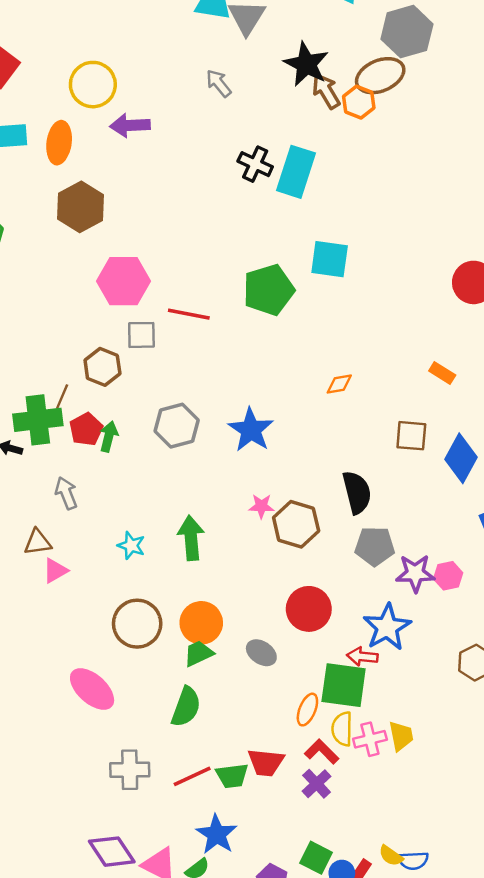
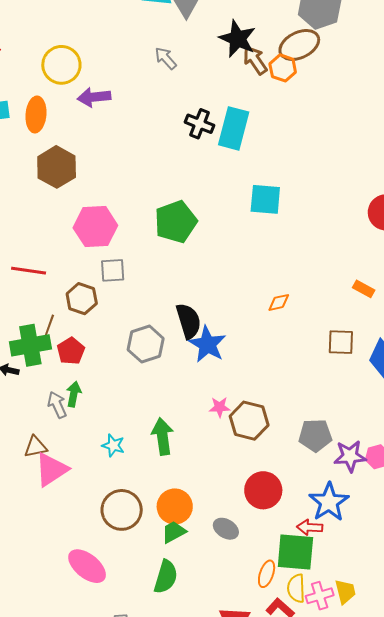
green pentagon: (269, 290) -> (176, 222), moved
red line: (189, 314) -> (29, 271), moved
green arrow: (109, 437) -> (74, 394), moved
black semicircle: (357, 492) -> (189, 321), moved
pink triangle: (55, 571) -> (51, 470), size x1.6

